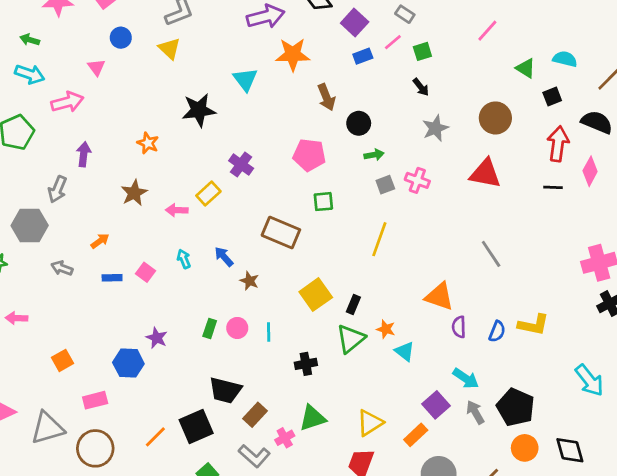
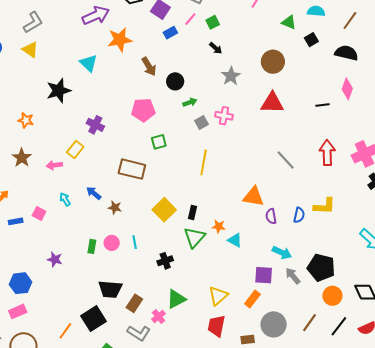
red arrow: (558, 144) -> (327, 153), moved
blue hexagon: (128, 363) -> (21, 283), moved
purple square: (436, 405) -> (264, 275), turned -36

